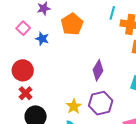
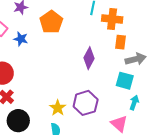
purple diamond: (98, 70) -> (89, 58), moved

